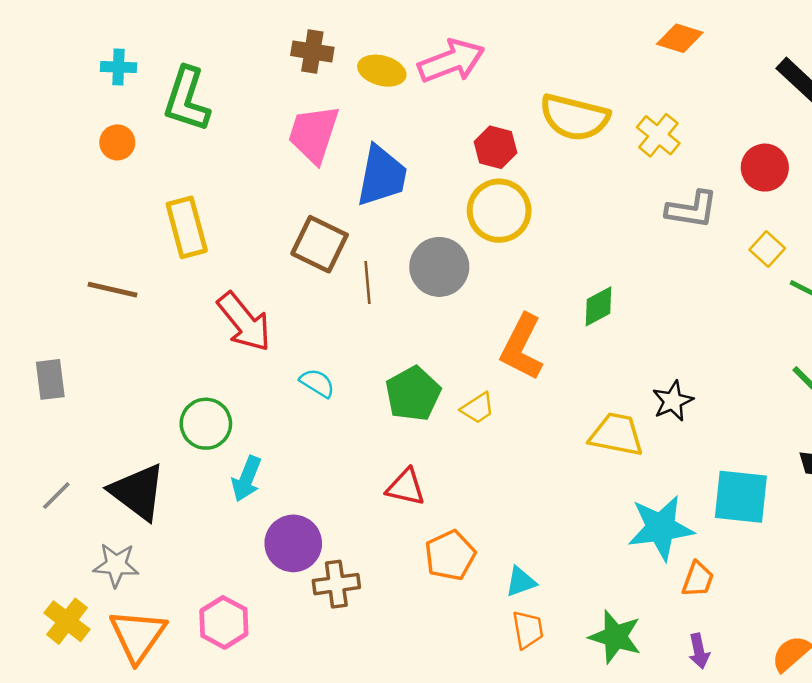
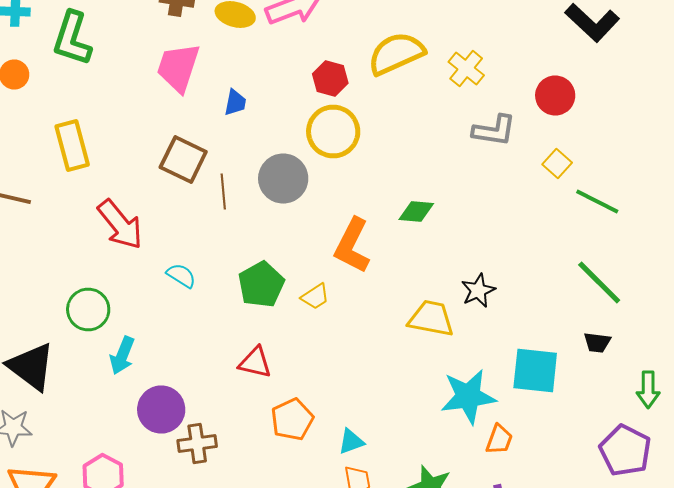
yellow semicircle: (575, 117) -> (396, 54), turned 142
blue trapezoid: (382, 176) -> (235, 102), size x0.5
green diamond: (598, 306) -> (416, 212), turned 33

